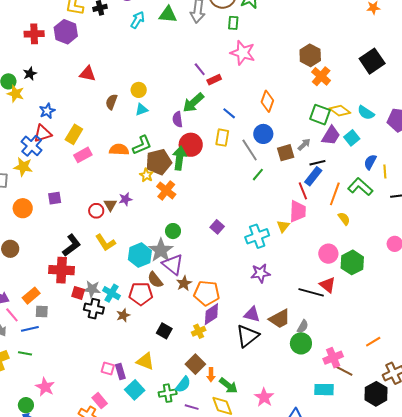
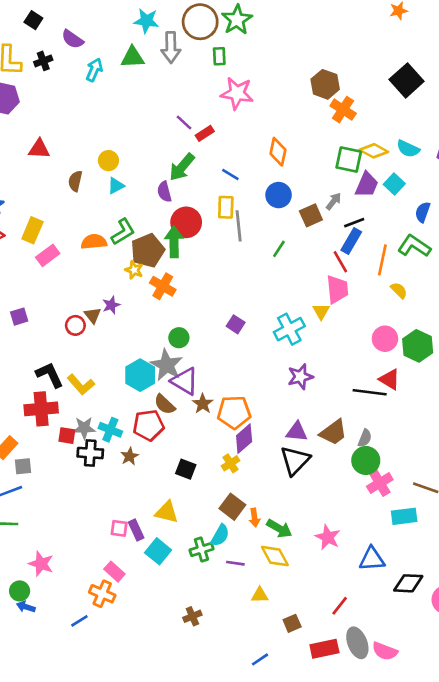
gray line: (250, 150) -> (239, 226), moved, turned 35
yellow L-shape: (105, 243) -> (81, 385), moved
black L-shape: (72, 245) -> (50, 375), turned -70
pink cross: (333, 358) -> (380, 483), moved

